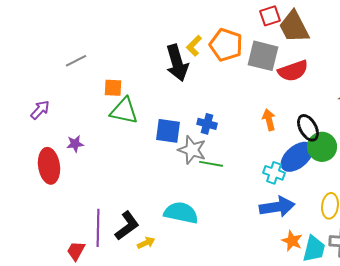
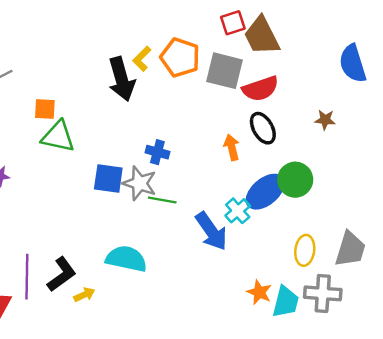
black ellipse: (308, 128) -> (263, 128), moved
blue square: (168, 131) -> (108, 178), moved
cyan cross: (274, 173) -> (238, 211), turned 30
blue arrow: (277, 207) -> (211, 231), moved, turned 64

